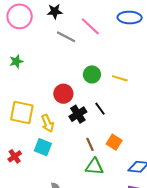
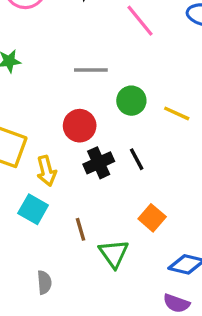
gray line: (66, 37) -> (91, 70), moved, turned -36
brown line: (90, 144) -> (81, 229), moved
green triangle: (94, 167) -> (114, 254), turned 42

